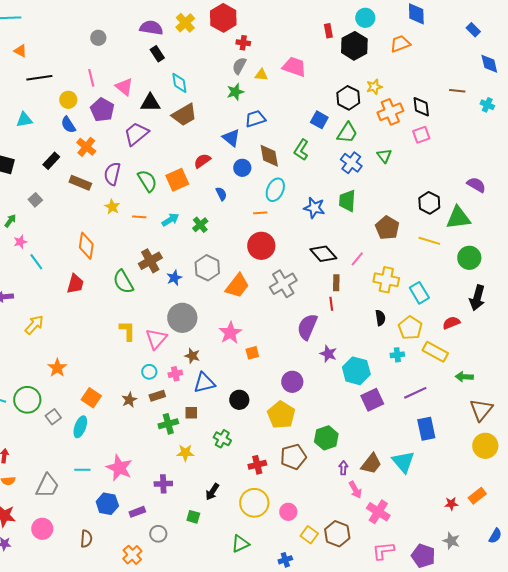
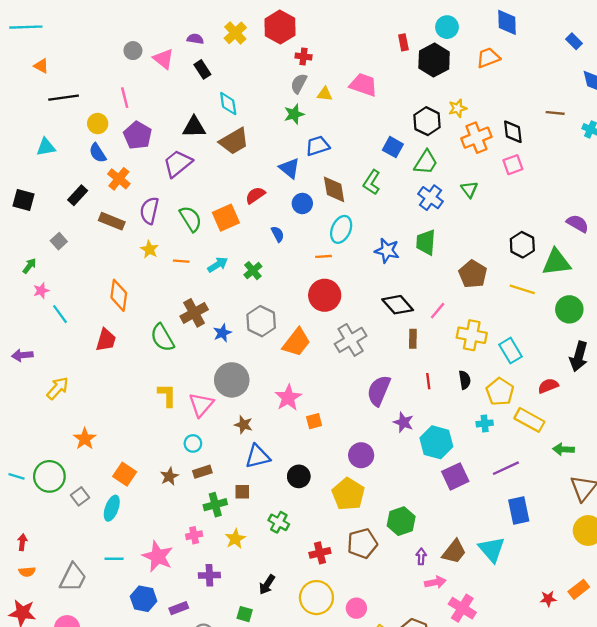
purple semicircle: (151, 28) -> (195, 39), size x0.6
pink triangle: (124, 87) -> (164, 59), moved
red line: (331, 304) -> (428, 381), moved
pink cross: (175, 374) -> (194, 535), moved
yellow star: (185, 453) -> (235, 539), turned -30
pink arrow: (355, 490) -> (435, 582), turned -72

